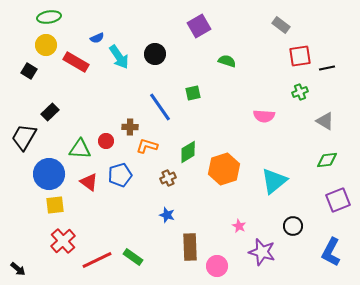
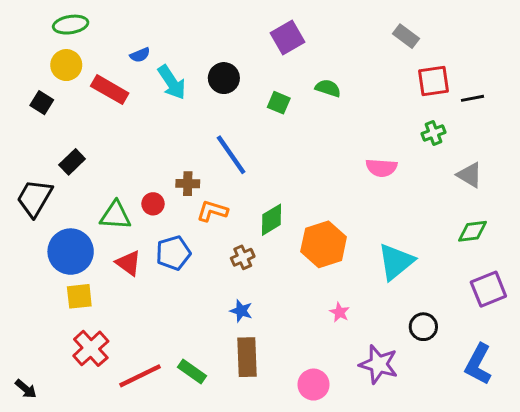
green square: (193, 93) -> (279, 103), moved, turned 35
pink star: (239, 226) -> (340, 312), moved
brown rectangle: (190, 247) -> (247, 357), moved

